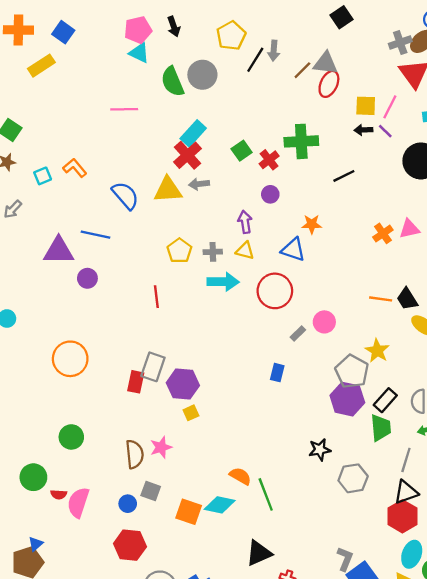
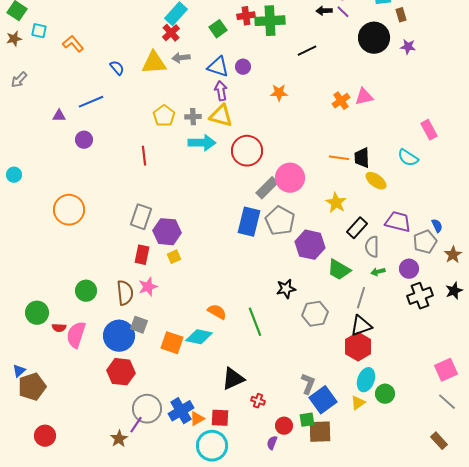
red cross: (187, 155) -> (171, 33), size x0.7
red cross: (269, 160) -> (246, 16), moved, turned 30
cyan square: (43, 176) -> (39, 31), moved, turned 35
blue semicircle: (125, 195) -> (117, 68), size x0.6
blue line: (95, 235) -> (91, 102), turned -35
blue triangle: (293, 250) -> (218, 67), moved
purple triangle: (59, 251) -> (59, 116), size x0.5
yellow triangle: (245, 251) -> (221, 116), size x1.4
black trapezoid: (407, 299) -> (362, 158), turned 30
pink circle: (324, 322) -> (290, 178), size x1.5
gray rectangle: (298, 333) -> (267, 188), size x1.6
gray pentagon: (352, 371) -> (280, 221), moved
blue rectangle: (277, 373) -> (249, 222), size x1.8
red rectangle: (136, 382) -> (142, 255), moved
black rectangle: (385, 400) -> (357, 228), moved
green trapezoid: (381, 428) -> (339, 270), turned 125
green circle: (71, 437) -> (86, 291), moved
green line: (266, 494) -> (255, 322), moved
blue circle: (128, 504) -> (119, 336), size x2.0
blue triangle: (36, 544) -> (19, 371), moved

